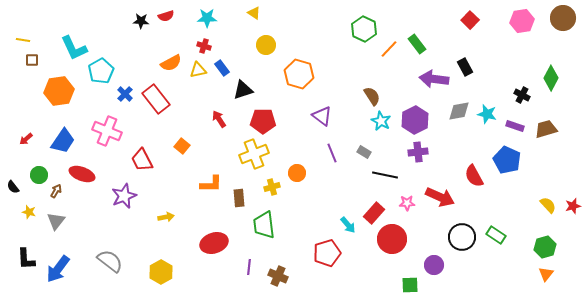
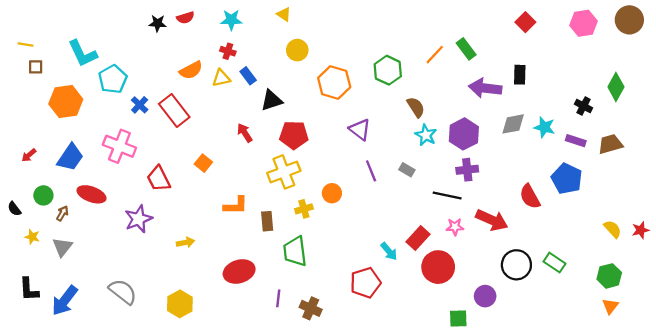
green hexagon: (364, 29) -> (388, 70), moved
black rectangle: (465, 67) -> (520, 75), turned 30
black line: (385, 175) -> (447, 195), moved

